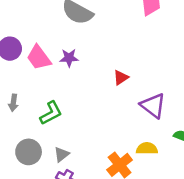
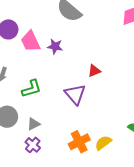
purple triangle: (153, 105) -> (75, 94), moved
yellow semicircle: (147, 149) -> (103, 143), moved, turned -48

